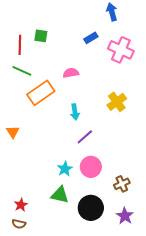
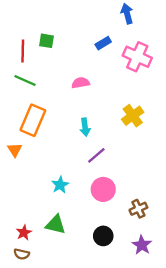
orange rectangle: (41, 93) -> (33, 120), moved, turned -32
cyan star: (65, 169) -> (60, 185), moved
green triangle: (60, 195) -> (56, 225), moved
black circle: (91, 208) -> (103, 236), size x0.7

